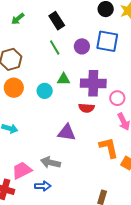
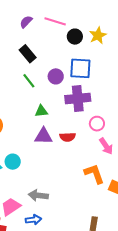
purple cross: (93, 83) -> (78, 98), moved
cyan circle: (45, 91) -> (13, 162), moved
purple triangle: (67, 133) -> (43, 136), moved

